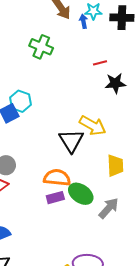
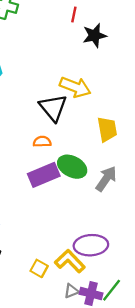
red line: (100, 63) -> (74, 15), turned -56
orange semicircle: (57, 178) -> (42, 142), moved, size x0.6
purple rectangle: (55, 198) -> (44, 175), size x1.5

